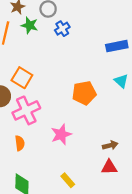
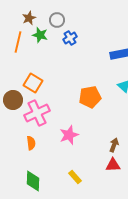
brown arrow: (110, 145) -> (114, 145), turned -56

